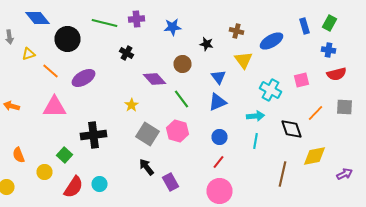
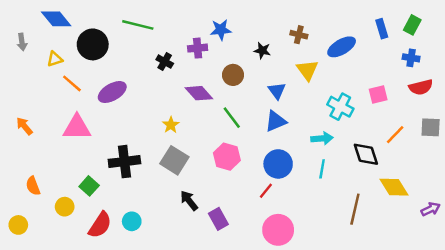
purple cross: (136, 19) -> (198, 48), moved
yellow triangle: (28, 54) -> (55, 59), moved
orange arrow: (12, 106) -> (24, 126), turned 35
gray square: (148, 134) -> (174, 160), moved
blue circle: (220, 137) -> (278, 164), size x1.5
yellow diamond: (314, 156) -> (394, 187), turned 70
red line: (218, 162) -> (266, 191), moved

